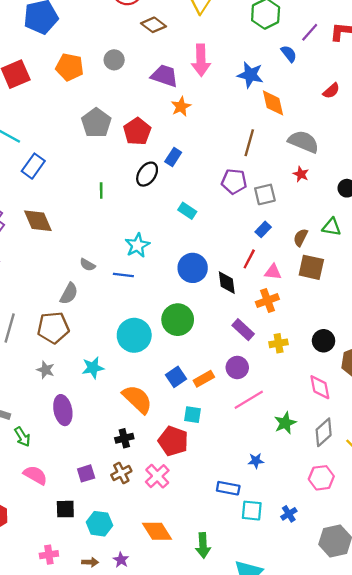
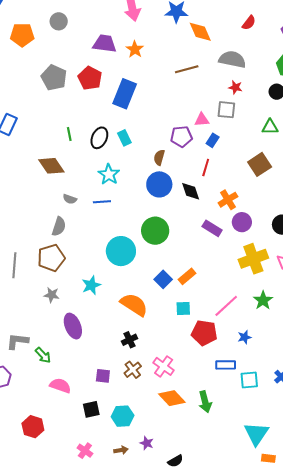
purple trapezoid: (164, 76) -> (105, 44), moved
red semicircle: (331, 91) -> (249, 23), moved
orange star: (181, 106) -> (135, 49), moved
brown line: (249, 143) -> (187, 69), turned 70
blue rectangle: (173, 157) -> (125, 94), size x1.8
black ellipse: (147, 174) -> (99, 138), moved
purple pentagon: (234, 182) -> (181, 137), moved
gray square: (265, 194) -> (226, 110), moved, turned 30
cyan rectangle: (187, 211) -> (124, 138), moved, turned 42
brown diamond: (38, 221) -> (51, 166), moved
brown semicircle: (301, 237) -> (159, 157), moved
brown square: (311, 267) -> (260, 164), turned -35
pink triangle: (273, 272) -> (202, 120), moved
yellow cross: (279, 343) -> (253, 259), moved, size x1.8
purple circle: (237, 367) -> (242, 222), moved
pink line: (249, 400) -> (226, 306), moved
red pentagon: (173, 441) -> (204, 333), moved
purple square: (86, 473) -> (103, 376), turned 35
orange diamond: (157, 531) -> (172, 398), moved
green arrow: (203, 545) -> (205, 402), moved
pink cross: (49, 555) -> (85, 451), turned -35

